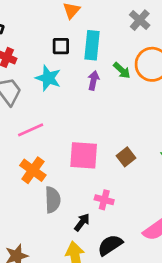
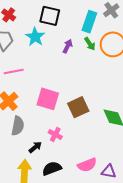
cyan rectangle: (92, 45) -> (89, 22), moved
black square: (61, 46) -> (50, 16), size x1.5
brown square: (126, 157) -> (78, 107), size x1.5

